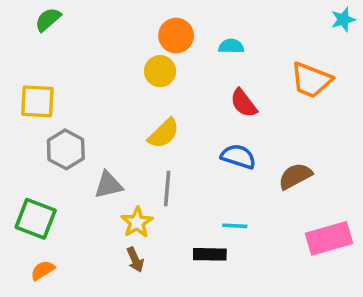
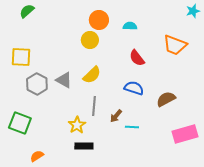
gray triangle: (108, 185) -> (64, 80), moved, turned 42
black rectangle: (210, 254) -> (84, 146), moved
brown arrow: (135, 260) -> (116, 116), moved, turned 64
orange semicircle: (43, 270) -> (37, 156), moved

